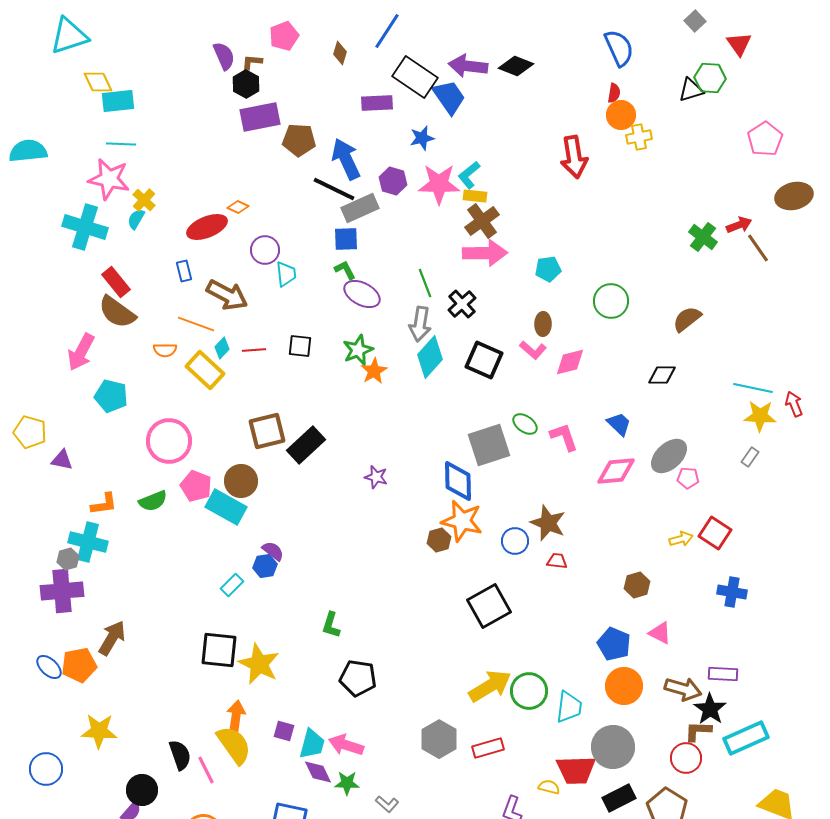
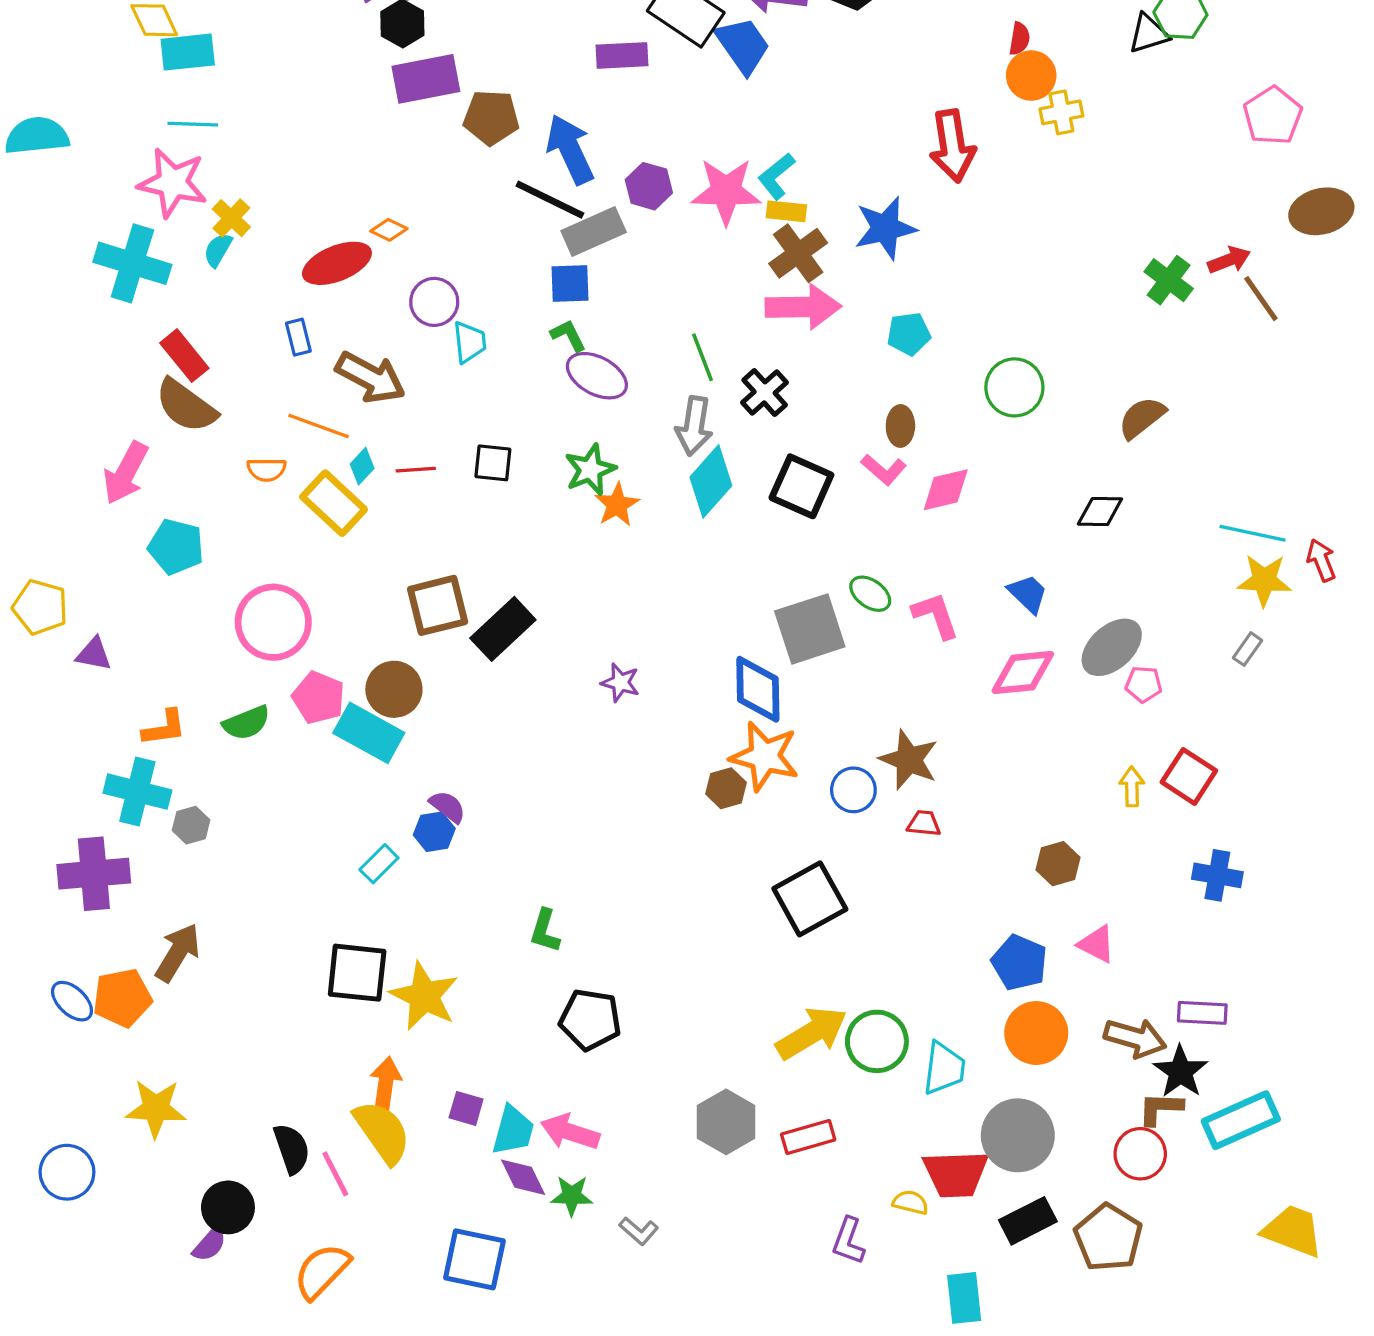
blue star: (422, 138) -> (885, 228), moved, size x1.5
yellow arrow: (681, 539) -> (1132, 787), turned -75
gray hexagon: (68, 559) -> (191, 825), moved

